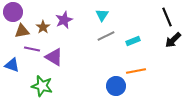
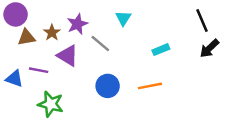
gray line: (106, 36) -> (100, 44), moved, turned 66
purple line: (32, 49) -> (39, 70), moved
purple triangle: (54, 57) -> (68, 56), moved
orange line: (136, 71) -> (150, 86), moved
blue circle: (116, 86) -> (108, 86), moved

